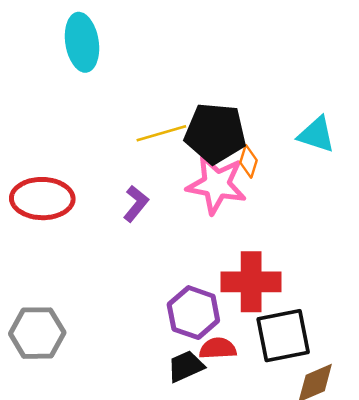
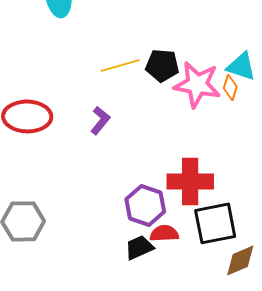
black pentagon: (215, 133) -> (162, 65), size x0.7
orange diamond: (249, 161) -> (230, 87), moved
pink star: (216, 184) -> (197, 84), moved

